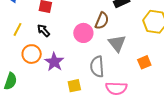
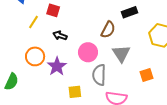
yellow line: (17, 29) -> (33, 22), moved
black arrow: (43, 30) -> (60, 36), moved, turned -32
pink circle: (83, 33) -> (88, 52), moved

